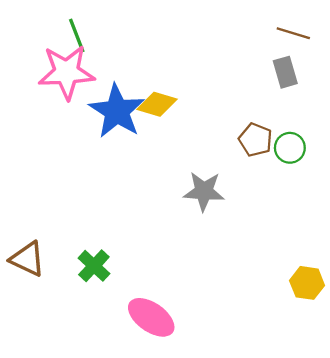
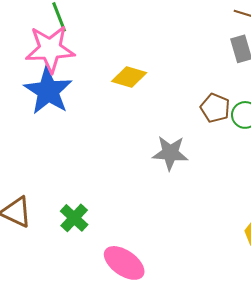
blue star: (117, 111) -> (48, 91), moved

